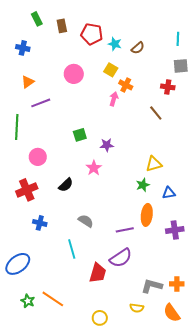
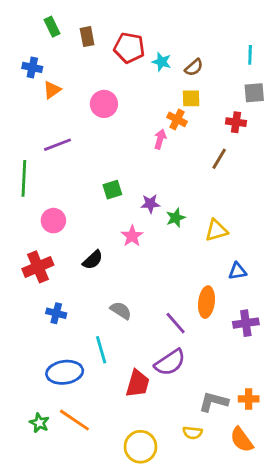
yellow square: (111, 70) -> (191, 98), moved, turned -32
orange triangle: (28, 82) -> (52, 90), moved
brown line: (156, 113) -> (219, 159), turned 70
green star: (143, 185) -> (176, 218), moved
purple line: (125, 230) -> (176, 323), turned 60
blue ellipse: (18, 264) -> (65, 372), moved, turned 30
yellow circle: (100, 318) -> (140, 447), size x1.5

